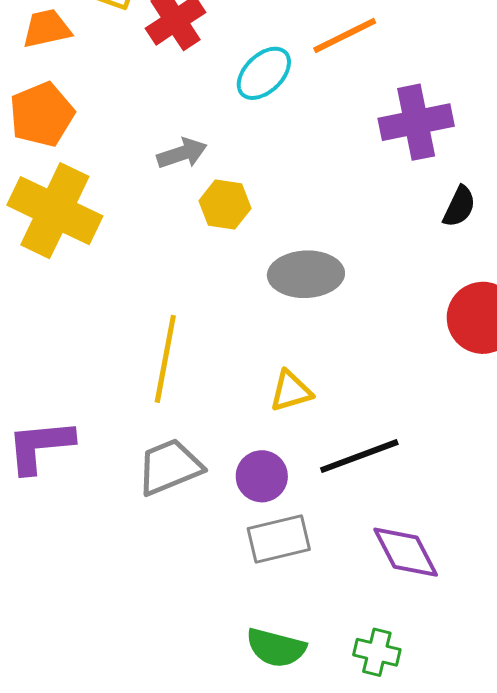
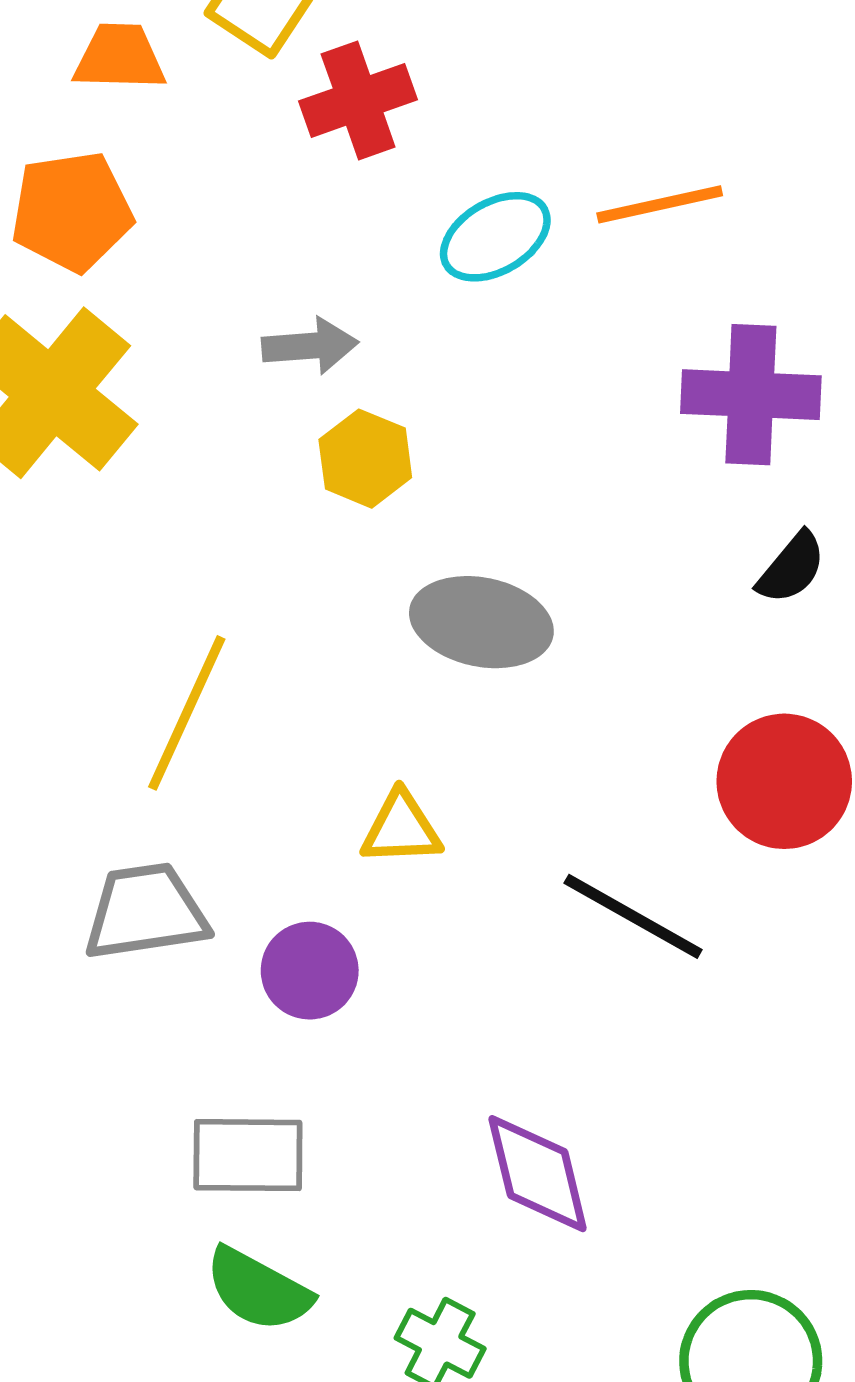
black line: (359, 456) -> (633, 916), moved, turned 36
gray rectangle: (279, 539) -> (248, 1155), moved

